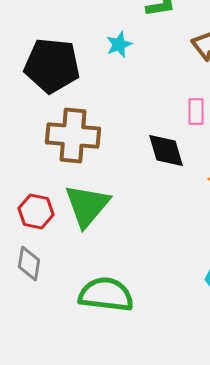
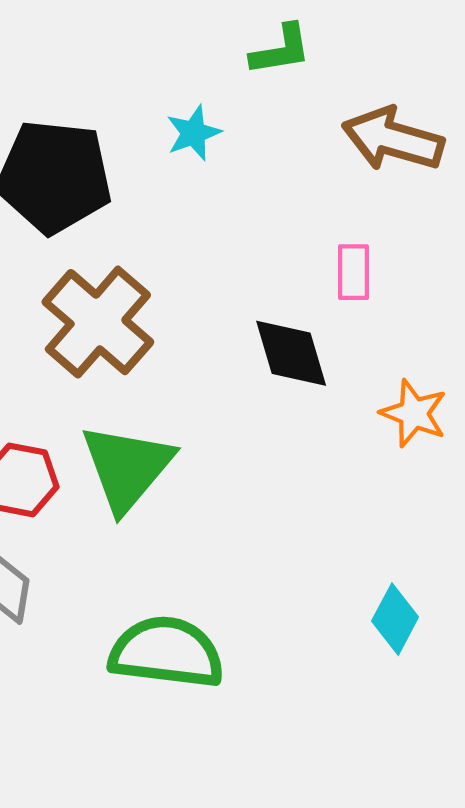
brown cross: (73, 136) -> (98, 322), turned 36

